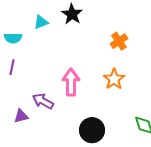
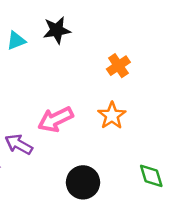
black star: (72, 14) -> (57, 30), turned 30
pink arrow: (71, 82) -> (55, 119), turned -116

